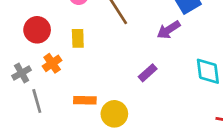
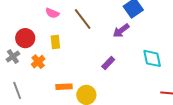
gray cross: (22, 73) -> (13, 57), moved
gray line: (37, 101) -> (17, 90), moved

